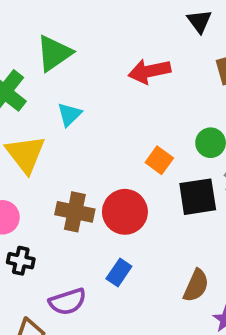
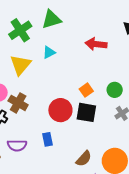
black square: (198, 197) -> (86, 112), moved
brown cross: (75, 212) -> (18, 103), moved
blue rectangle: (119, 272) -> (47, 139), turned -64

